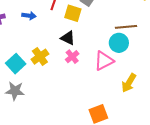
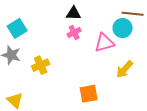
black triangle: (68, 38) -> (73, 13), turned -35
yellow cross: (40, 57) -> (41, 65), moved

